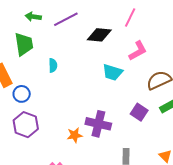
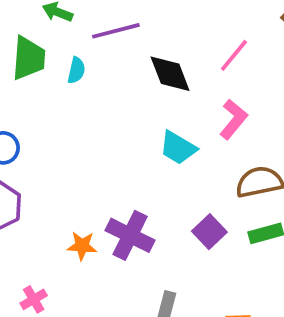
black diamond: (99, 35) -> (170, 74), turned 50
pink L-shape: (138, 51) -> (233, 119), turned -35
cyan semicircle: (53, 65) -> (76, 70), moved

